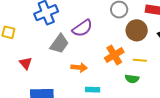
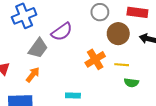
orange arrow: (79, 67) -> (33, 75), moved, turned -56
green semicircle: (132, 79) -> (131, 83), moved

